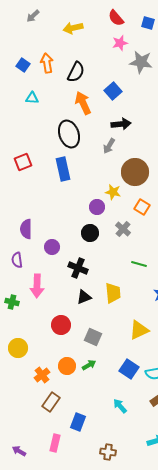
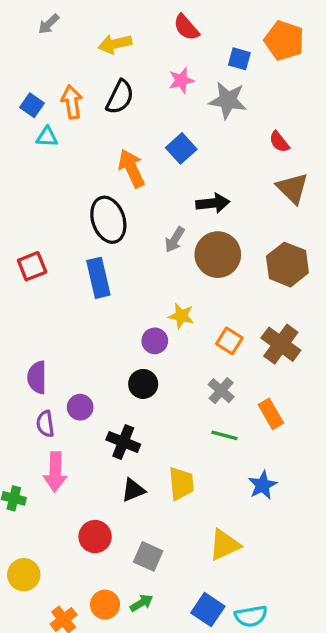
blue square: (148, 23) -> (239, 59), moved
pink star: (120, 43) -> (181, 80), moved
black semicircle: (76, 72) -> (120, 97), moved
cyan triangle: (32, 98) -> (47, 137), moved
black arrow: (121, 124) -> (213, 203), moved
brown circle: (135, 172) -> (218, 255), moved
gray cross: (123, 229) -> (221, 391), moved
purple semicircle: (17, 260) -> (45, 424), moved

